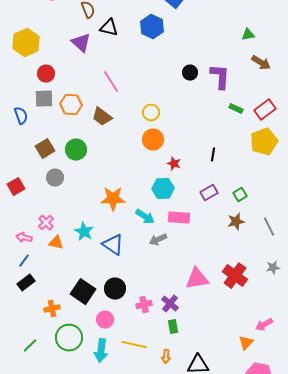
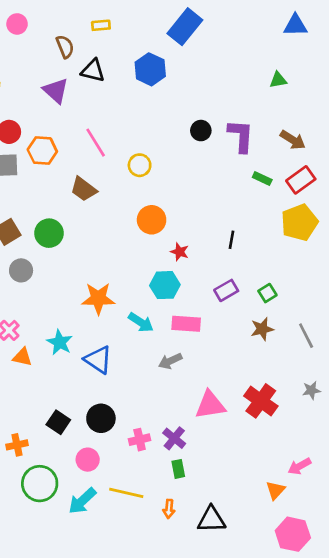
brown arrow: (261, 63) -> (293, 140), moved
orange hexagon: (71, 105) -> (42, 151), moved
yellow circle: (151, 113) -> (140, 165), moved
gray arrow: (158, 240) -> (170, 361), moved
black square: (83, 292) -> (58, 422), size x0.7
cyan arrow: (101, 351) -> (82, 501), turned 40

